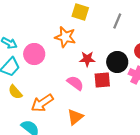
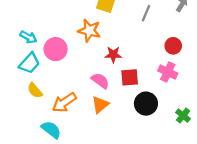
black circle: (117, 62) -> (146, 104), moved
orange triangle: (75, 117) -> (100, 105), moved

